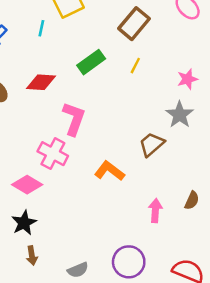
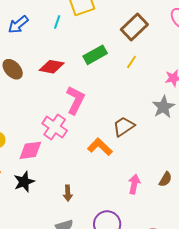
brown trapezoid: (152, 144) -> (124, 127), moved
pink diamond: (27, 185) -> (30, 150), turned -45
brown arrow: (32, 256) -> (68, 193), moved

